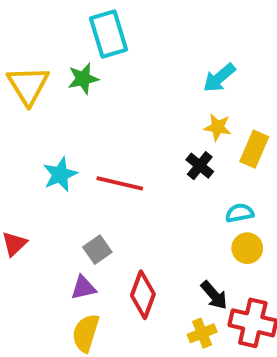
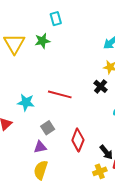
cyan rectangle: (109, 34) -> (56, 19), size x0.6
cyan star: (60, 174) -> (26, 102), moved, turned 30
red diamond: (143, 295) -> (78, 140), moved

